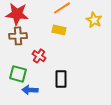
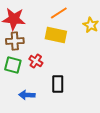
yellow rectangle: (59, 30) -> (56, 35), size x1.5
green square: (18, 74) -> (13, 65), moved

